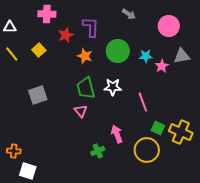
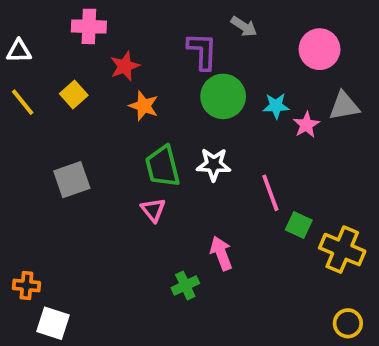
purple L-shape: (91, 27) -> (202, 51), moved
orange star: (85, 56) -> (144, 106), moved
green square: (158, 128) -> (299, 225), moved
yellow circle: (147, 150) -> (348, 323), moved, size x0.6

